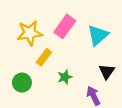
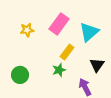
yellow star: (30, 33) -> (27, 30), size x0.6
yellow rectangle: (44, 57) -> (67, 52), moved

